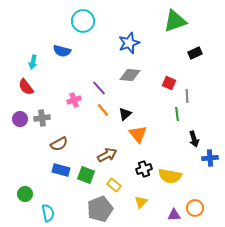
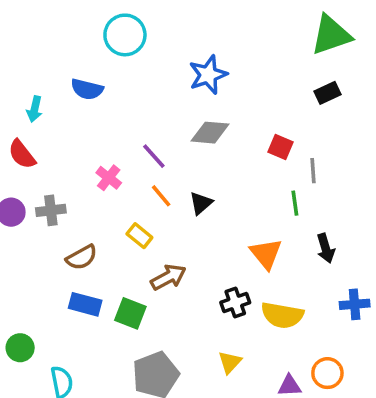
green triangle: (175, 21) -> (331, 35), moved
pink cross: (74, 100) -> (109, 178), turned -32
orange triangle: (138, 134) -> (266, 254), moved
blue cross: (210, 158) -> (355, 304), moved
yellow rectangle: (114, 185) -> (139, 236), moved

